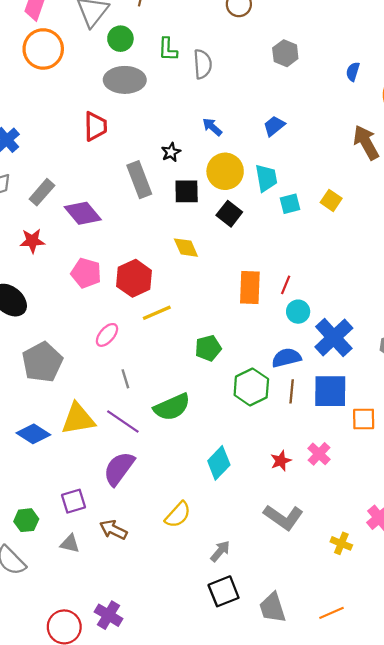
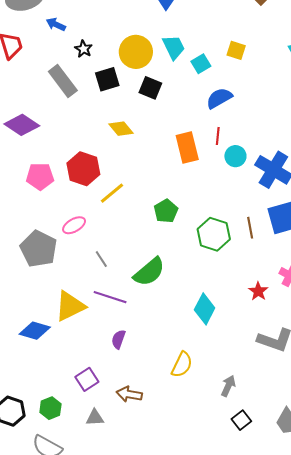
blue arrow: (212, 127) -> (56, 24), moved
pink ellipse: (107, 335) -> (74, 225), turned 35
blue semicircle: (286, 358) -> (219, 98), moved
gray pentagon: (42, 362) -> (39, 249), moved
purple semicircle: (119, 469) -> (118, 339), size x0.6
black square: (224, 591) -> (241, 420), size x0.7

